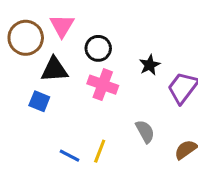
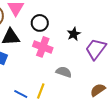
gray semicircle: (145, 131) -> (64, 72), moved, turned -42

